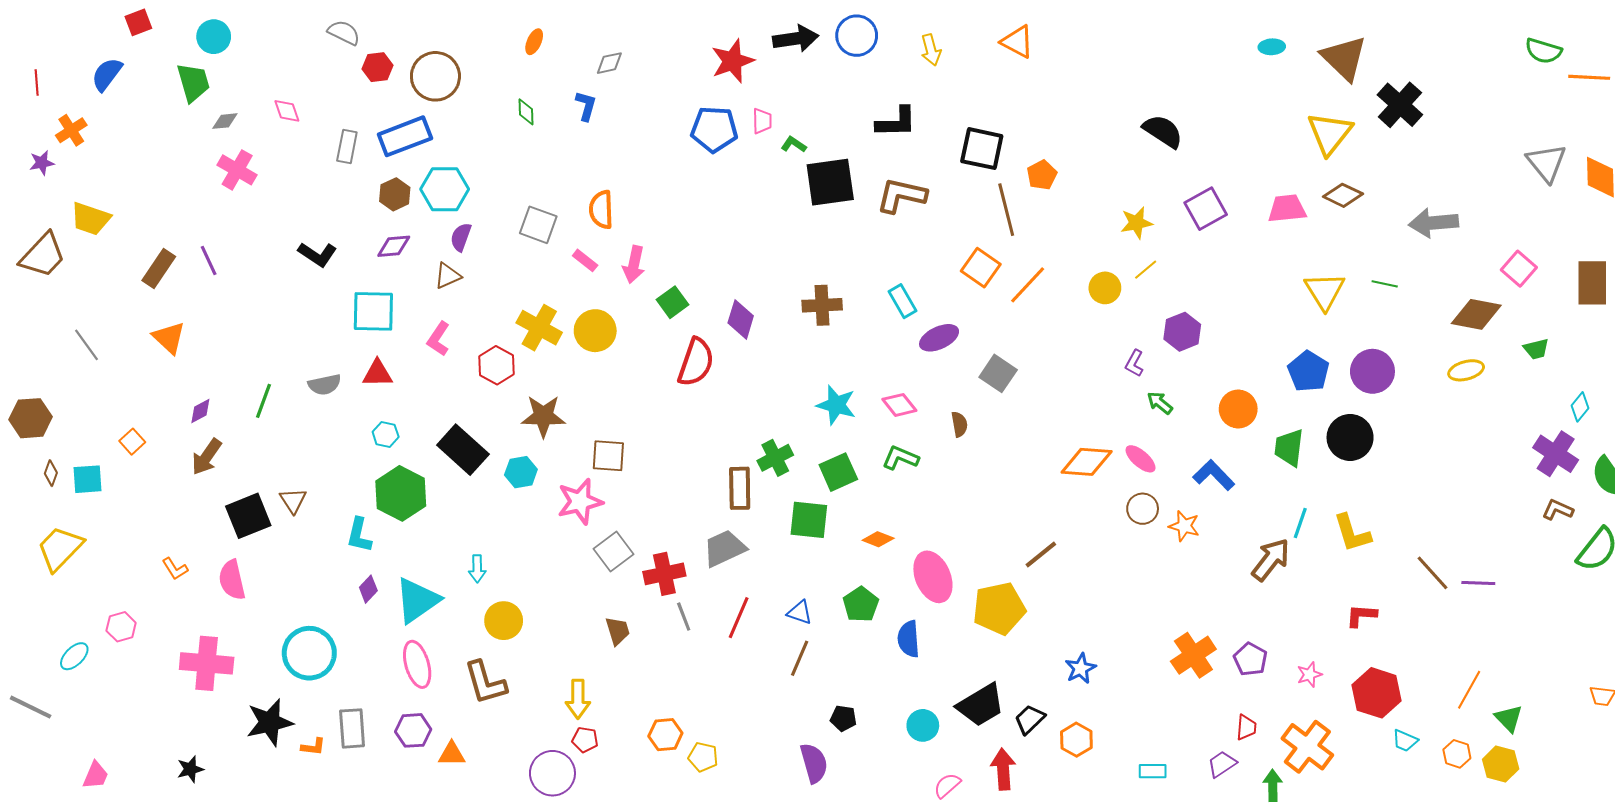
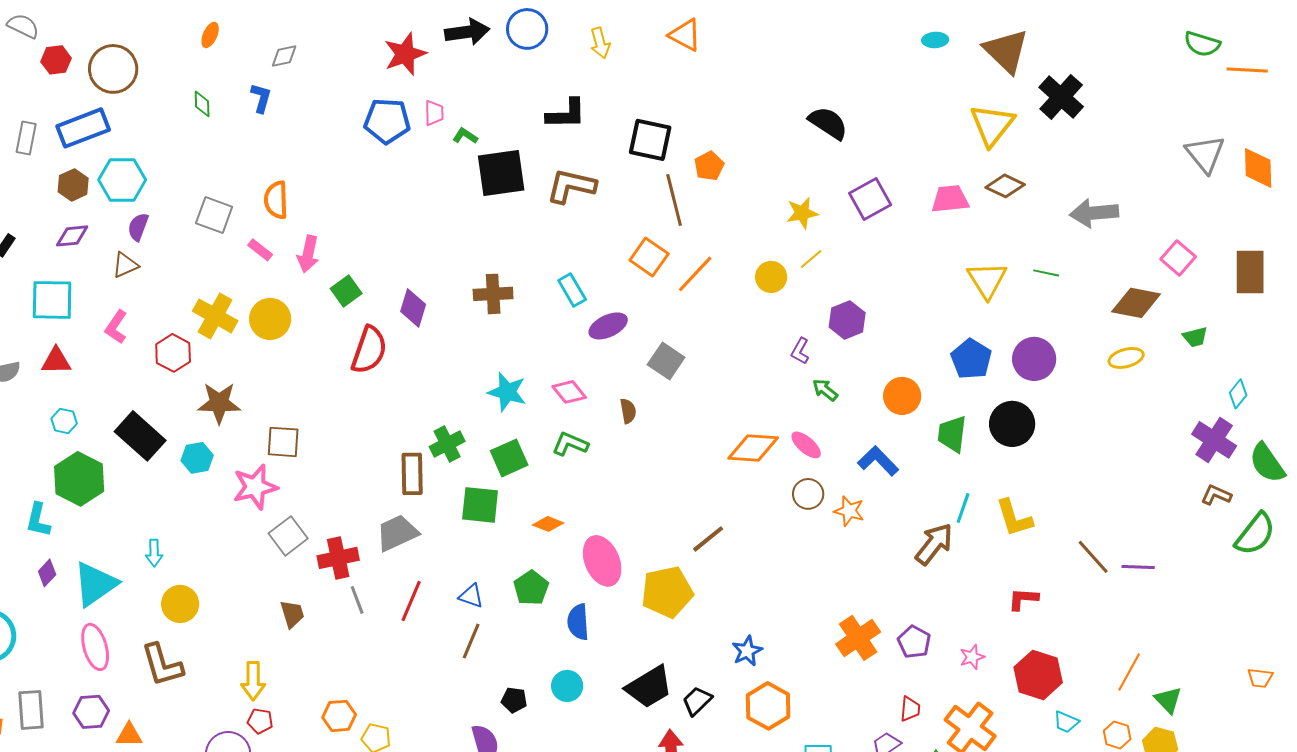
cyan circle: (923, 725) -> (567, 686), moved
orange hexagon: (1076, 740) -> (768, 706), moved, size x1.4

